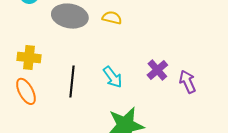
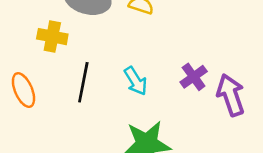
yellow cross: (29, 58) -> (52, 37), moved
purple arrow: (187, 82) -> (231, 95), size x1.4

